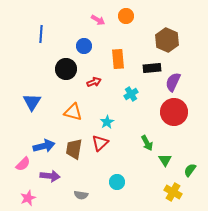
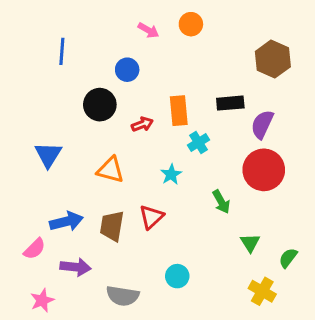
brown hexagon: (167, 40) -> (273, 59), moved
orange rectangle: (118, 59) -> (179, 111), moved
cyan star: (107, 122) -> (171, 174), moved
green arrow: (147, 143) -> (221, 202), moved
gray semicircle: (81, 195) -> (123, 296), size x1.5

